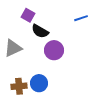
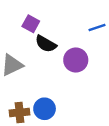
purple circle: (54, 50) -> (76, 60), moved

